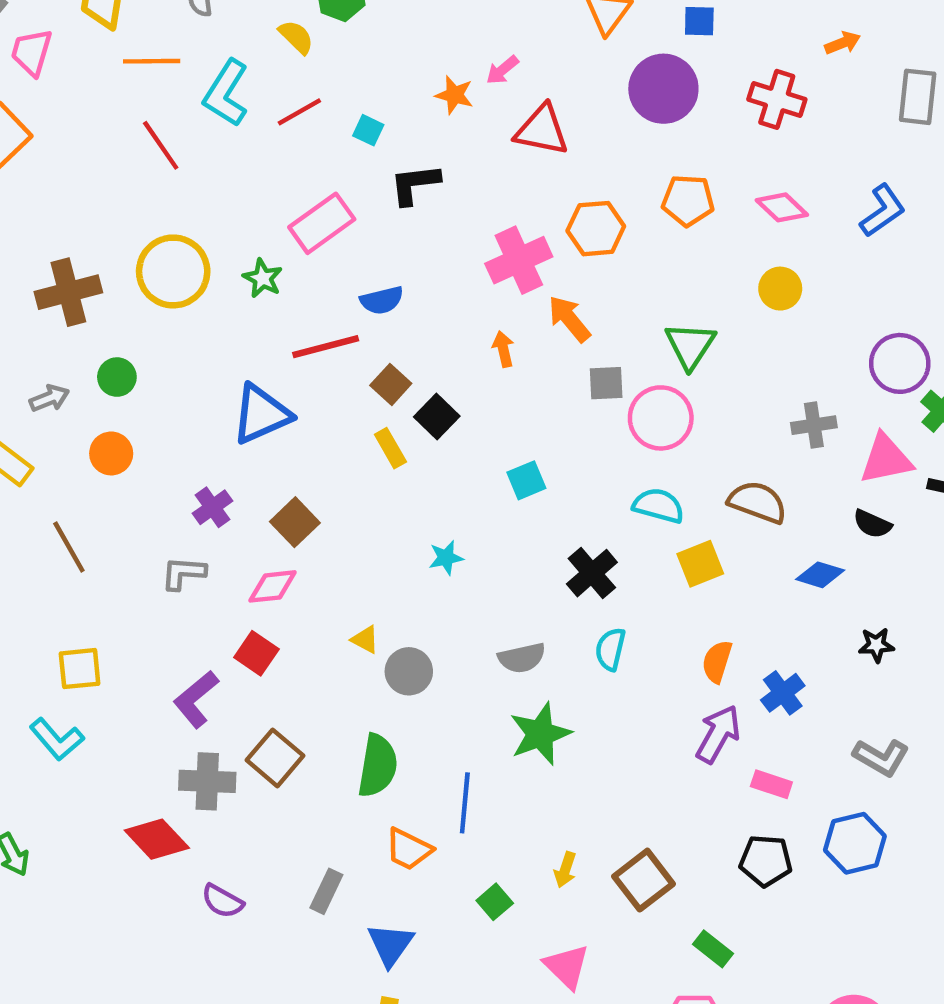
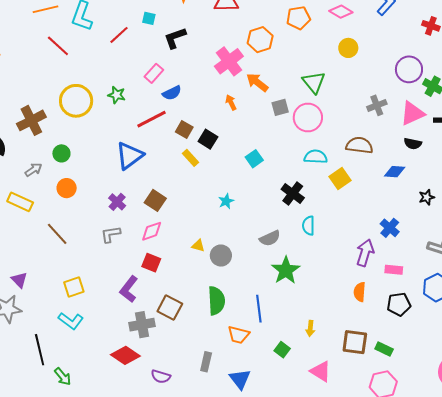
red line: (299, 112) -> (119, 35), moved
pink rectangle: (322, 223) -> (154, 73), moved, size x0.7
orange semicircle: (717, 662) -> (360, 292), moved
brown square: (643, 880) -> (355, 342), moved, turned -32

